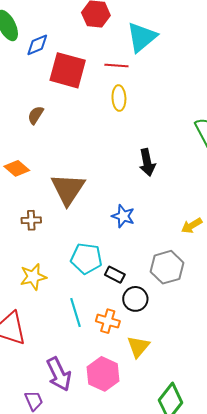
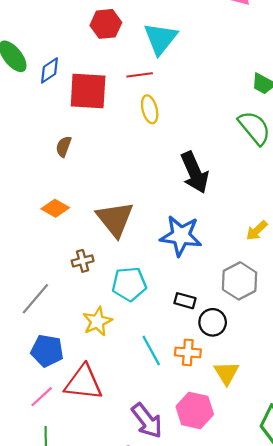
black arrow: (147, 162) -> (195, 172), size x1.4
blue star: (123, 216) -> (181, 236), size x1.6
cyan pentagon: (86, 258) -> (129, 284), moved

